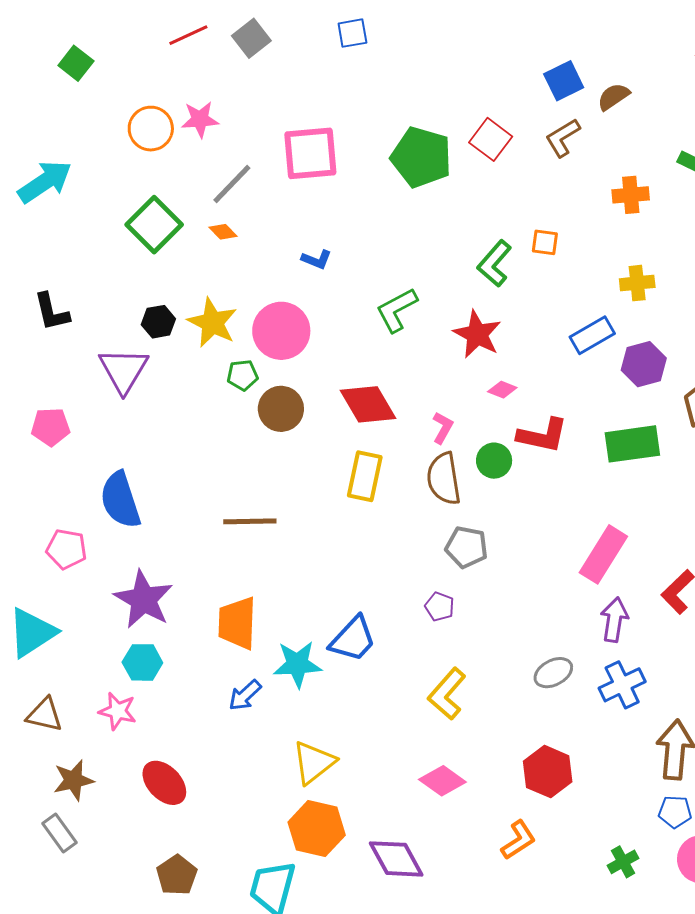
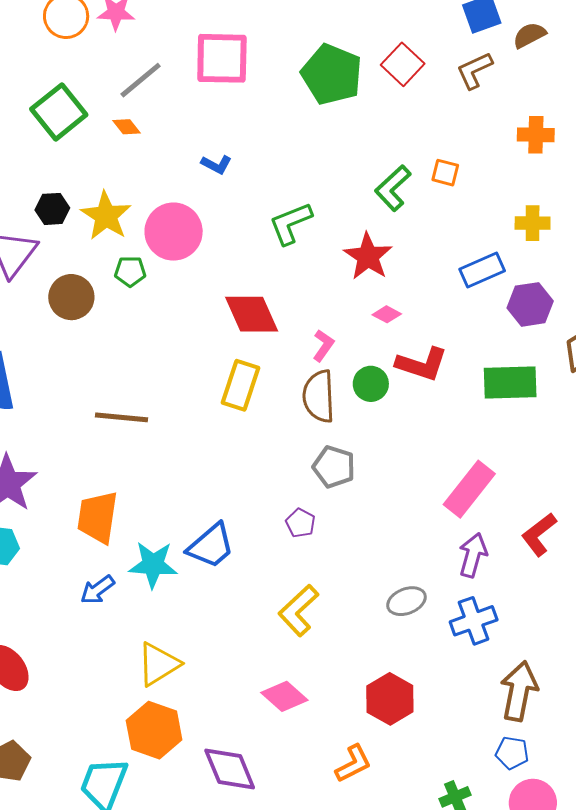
brown circle: (281, 409) -> (71, 297), moved

